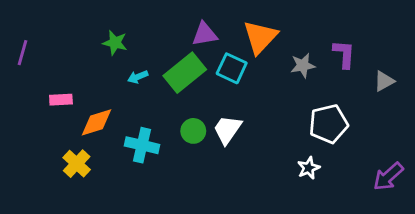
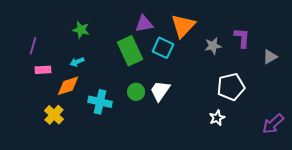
purple line: (22, 53) -> (33, 46), moved
green rectangle: (185, 73) -> (130, 51), turned -76
cyan arrow: (138, 77) -> (77, 62), moved

